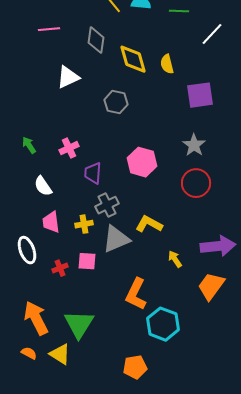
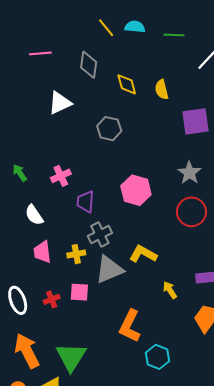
yellow diamond: (133, 59) -> (127, 84), size x0.7
white ellipse: (27, 250) -> (18, 300), moved
cyan hexagon: (163, 324) -> (158, 357), size x0.7

